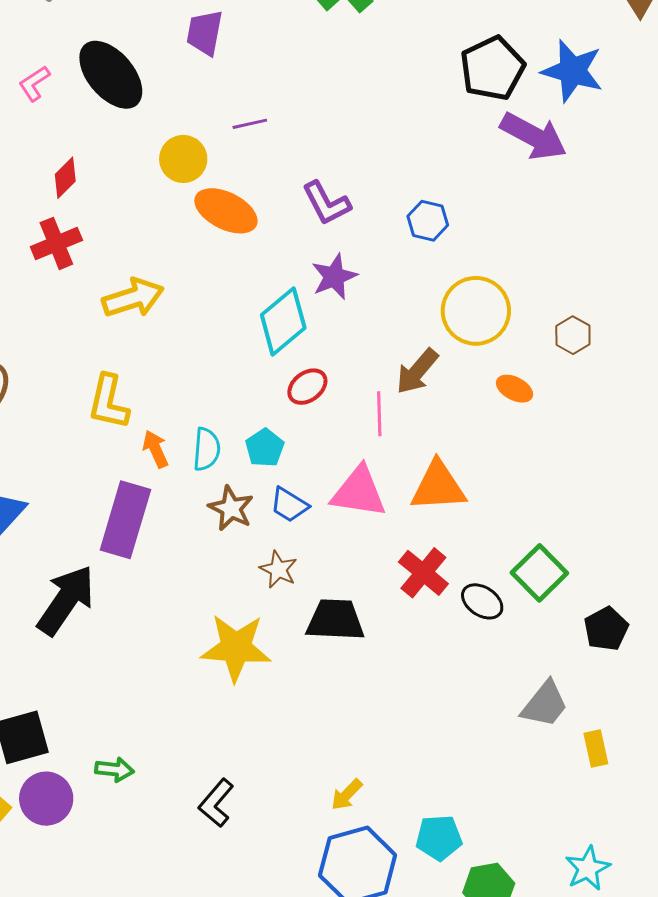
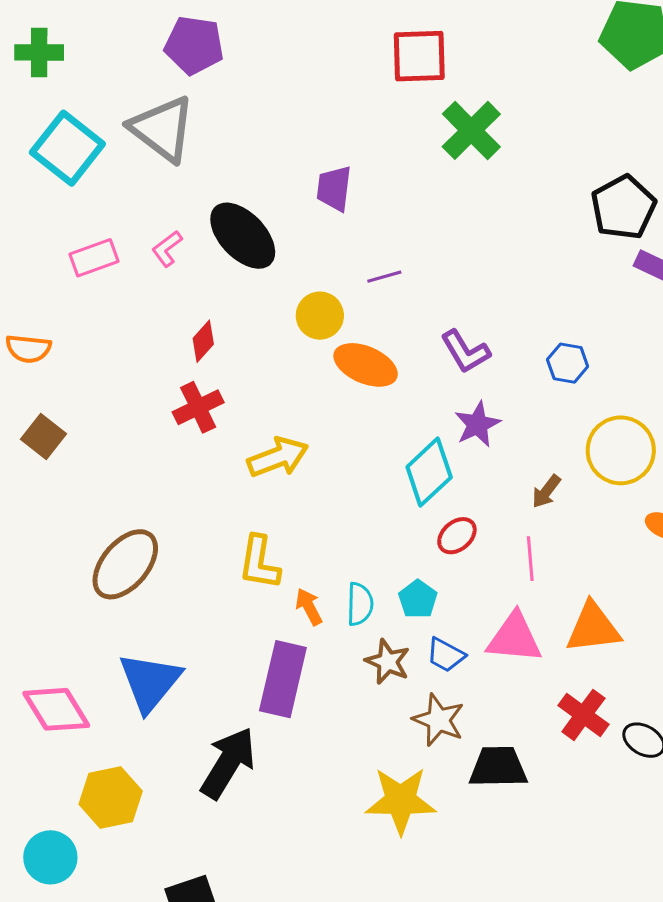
brown arrow: (417, 371) -> (546, 491), moved, size x0.7
brown star: (278, 569) -> (439, 720), size x1.4

